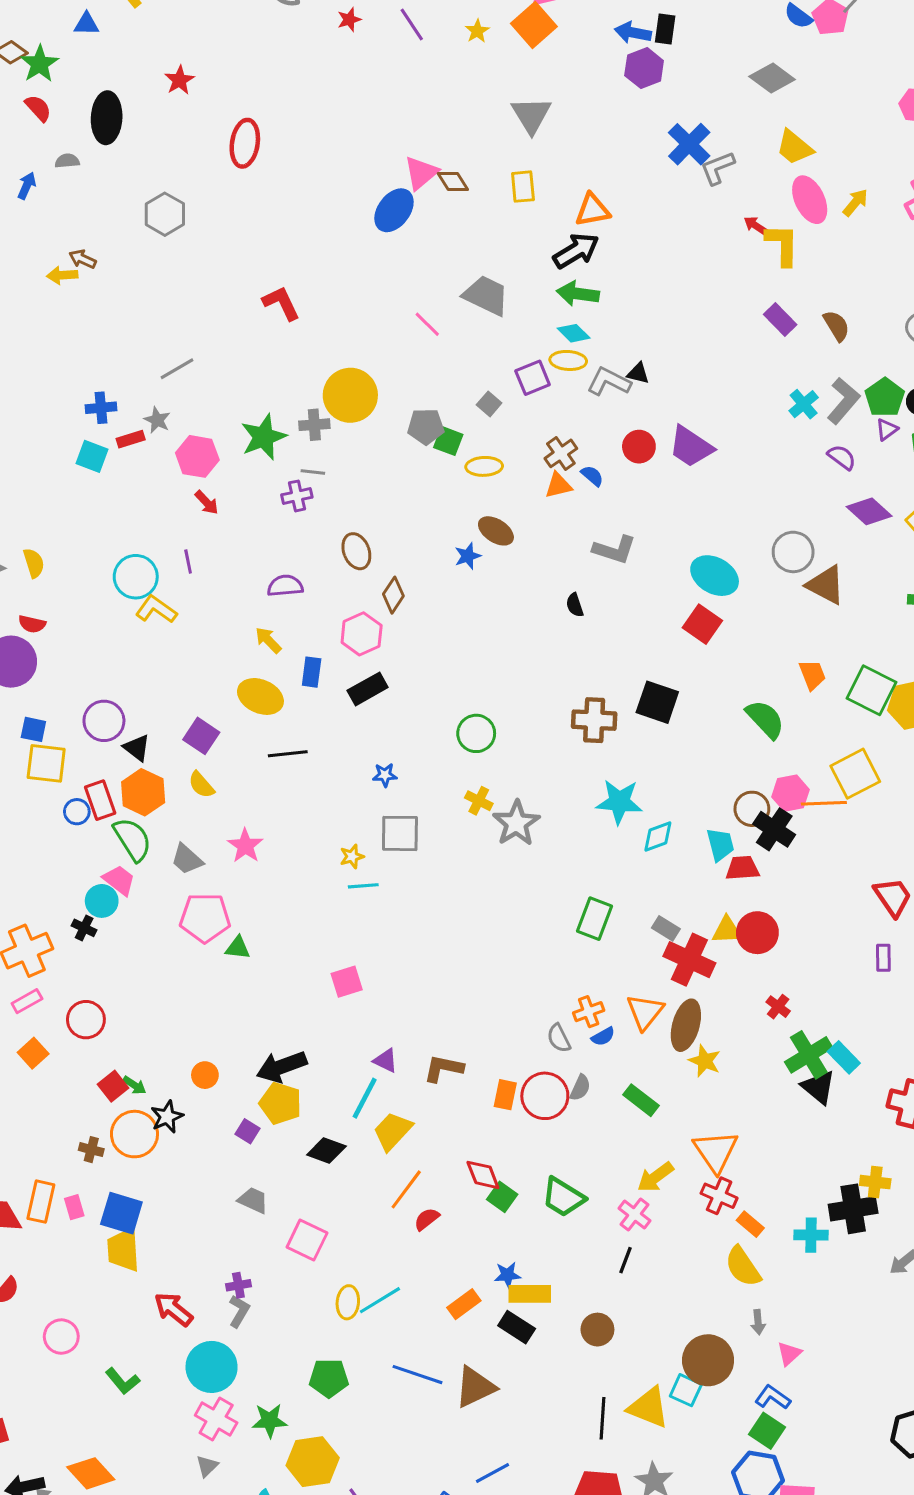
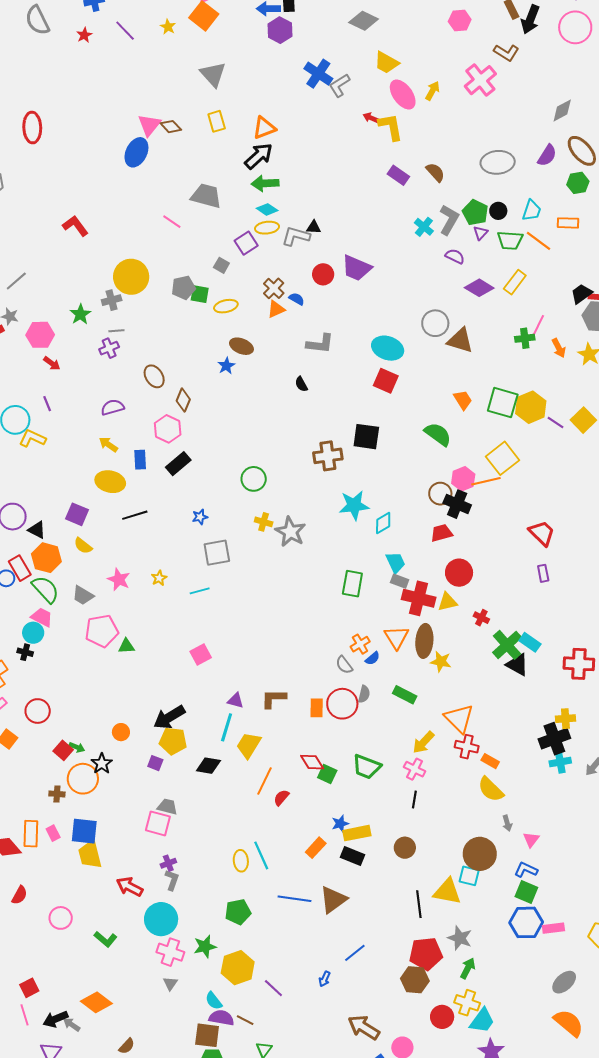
green star: (264, 437) -> (80, 314), size x0.7
cyan trapezoid: (720, 845) -> (396, 563), moved
yellow star: (352, 856) -> (159, 578), moved
yellow triangle: (727, 930) -> (447, 602), moved
cyan cross: (811, 1235) -> (560, 762), moved
pink square: (307, 1240) -> (158, 823), moved
cyan line: (380, 1300) -> (261, 855), turned -72

